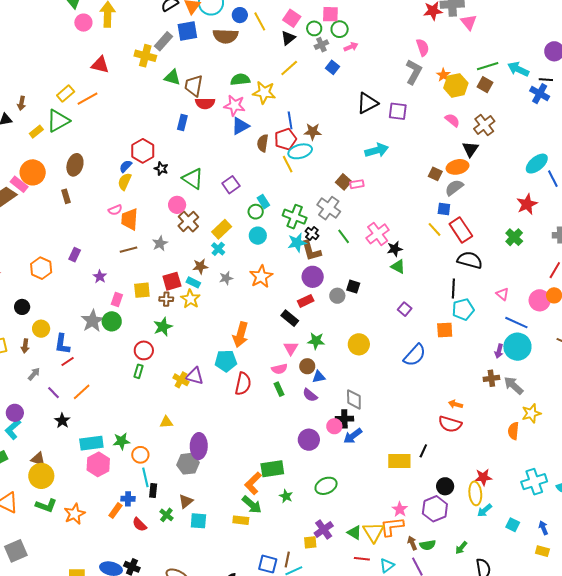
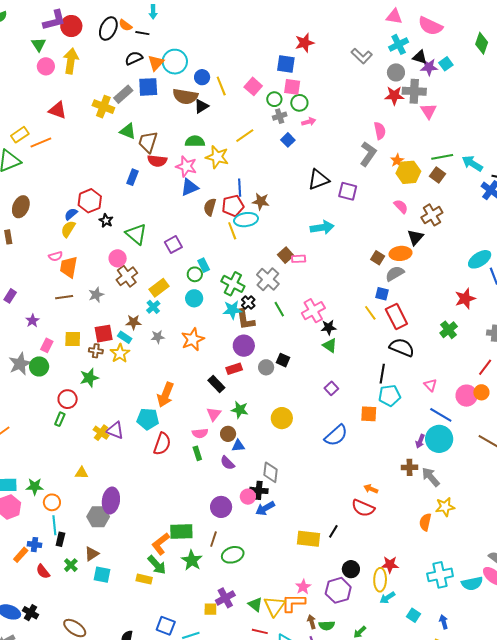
black triangle: (288, 38) -> (201, 106), moved
green star: (286, 496) -> (192, 560), size x1.5
brown line: (287, 560) -> (213, 539), moved

